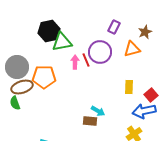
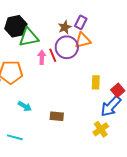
brown star: (145, 32) -> (65, 27), moved
orange triangle: (132, 49) -> (83, 40), moved
cyan arrow: (98, 111) -> (25, 106), moved
blue arrow: (144, 111) -> (111, 106), turned -35

